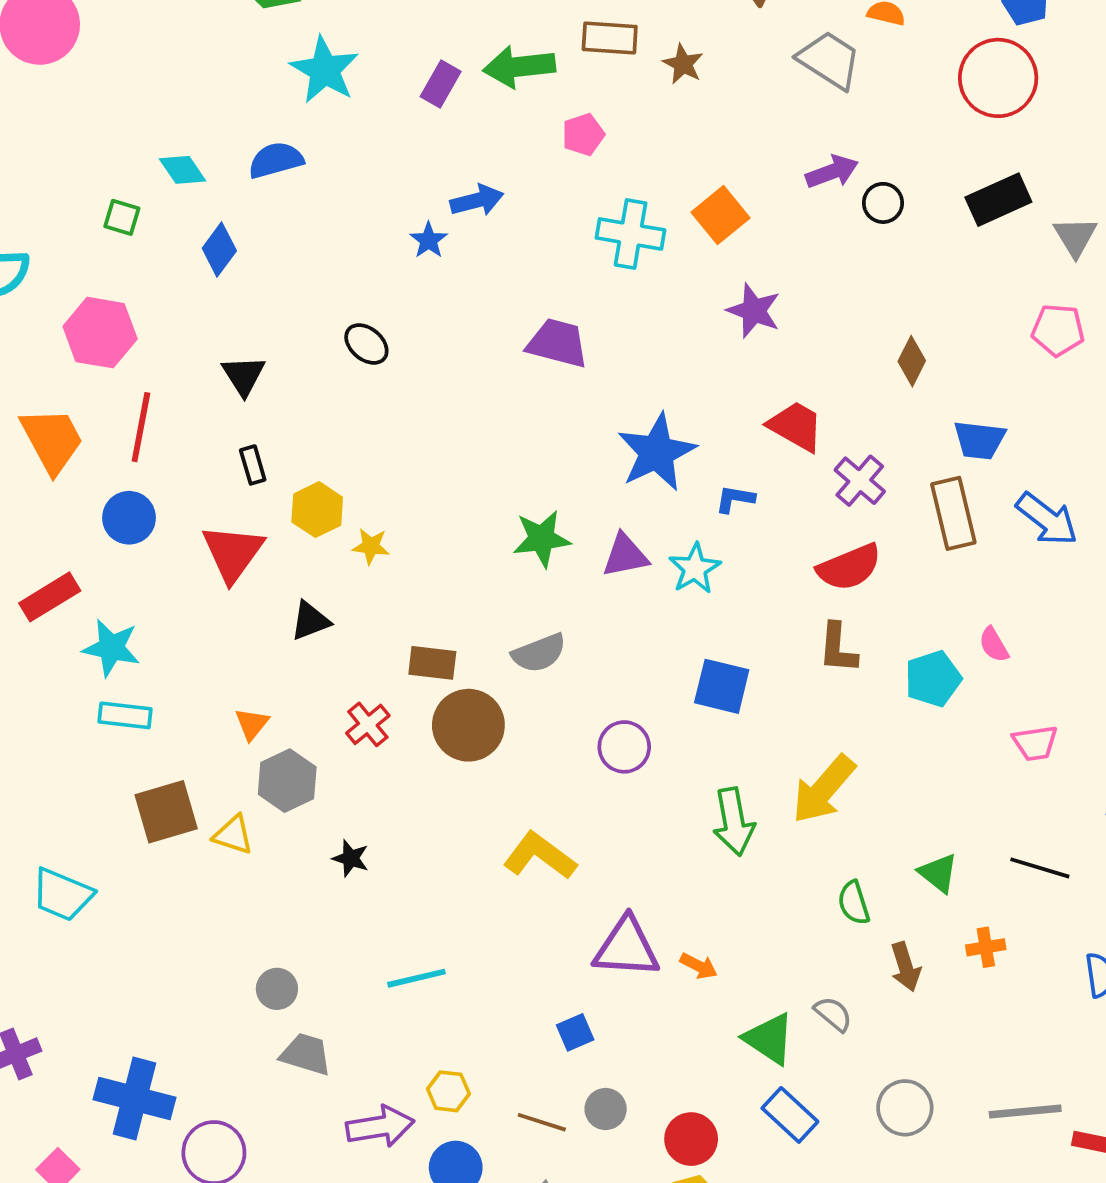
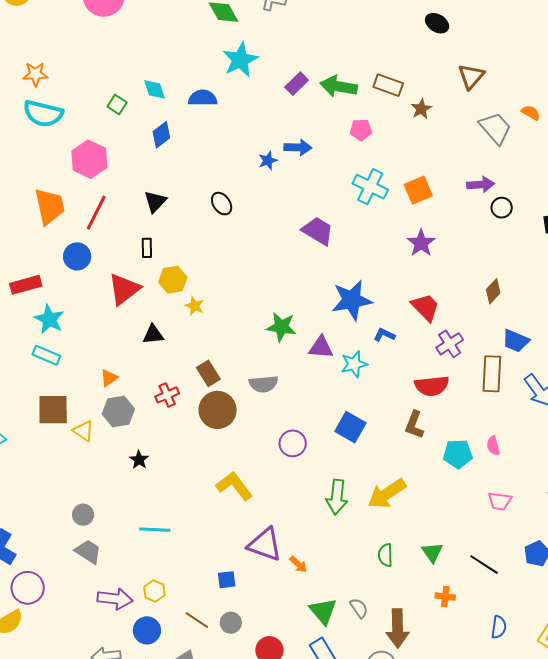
brown rectangle: (432, 663) -> (208, 373), turned 35
brown arrow: (906, 967) -> (398, 628), moved, size x1.5

